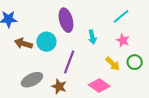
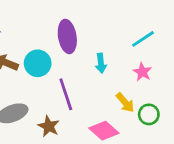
purple line: (69, 62) -> (66, 94), turned -45
green circle: (135, 62) -> (149, 114), moved

